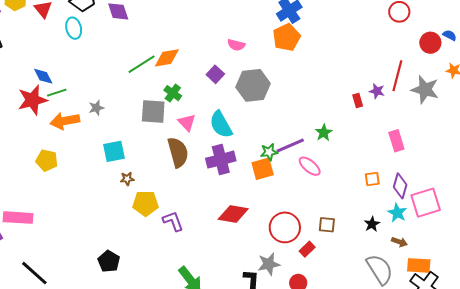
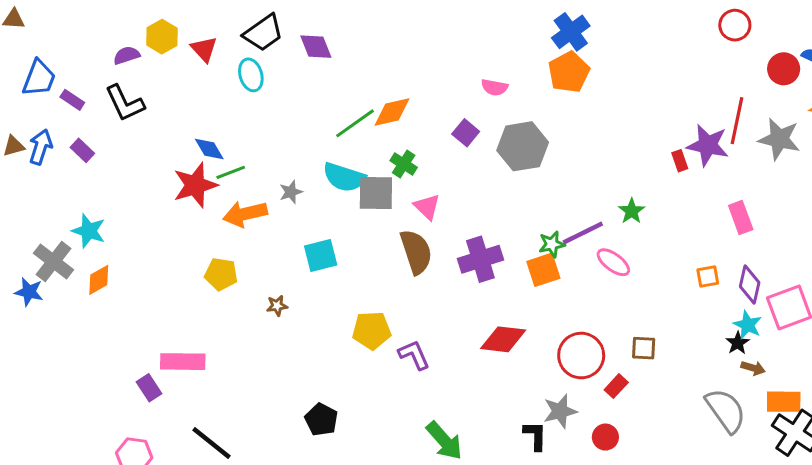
purple star: (377, 91) -> (708, 145), size x1.8
cyan semicircle: (221, 125) -> (344, 177), moved, turned -40
brown star: (127, 179) -> (277, 306), moved
black star: (372, 224) -> (738, 343), moved

